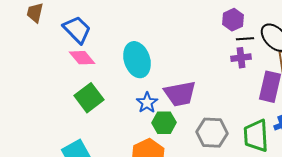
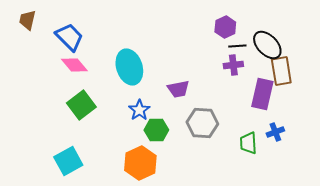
purple trapezoid: (180, 94) -> (178, 89), moved, size x0.7
gray hexagon: (212, 133) -> (202, 123), moved
green trapezoid: (256, 136) -> (248, 143), size x0.7

